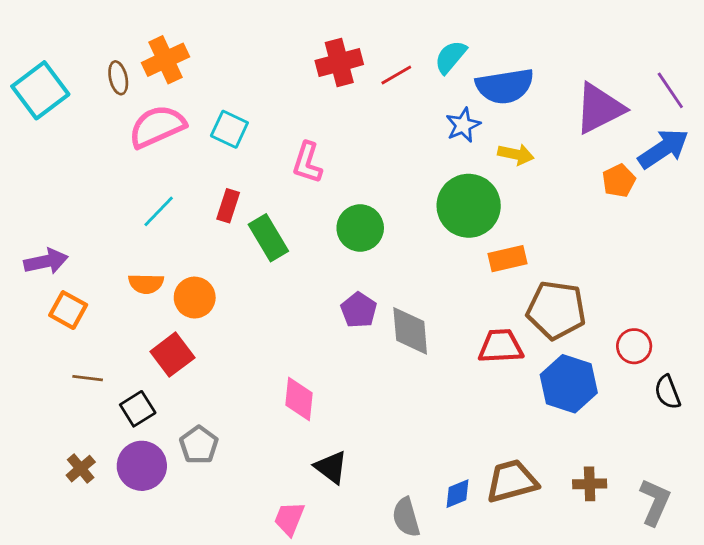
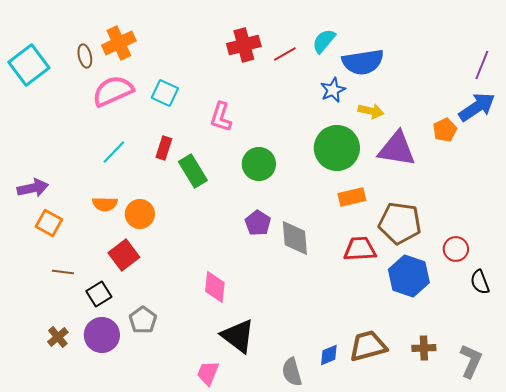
purple line: (670, 90) -> (482, 65), turned 56
purple triangle: (599, 108) -> (397, 149), moved, turned 36
orange rectangle: (508, 259) -> (352, 197), moved
black triangle: (331, 467) -> (238, 336), size x1.4

